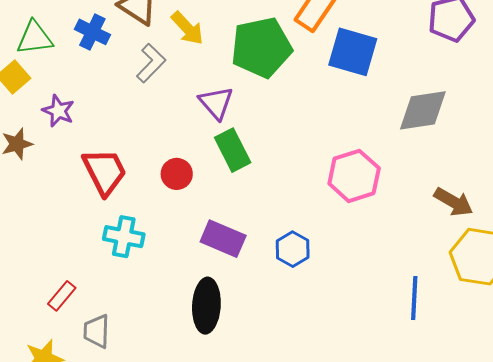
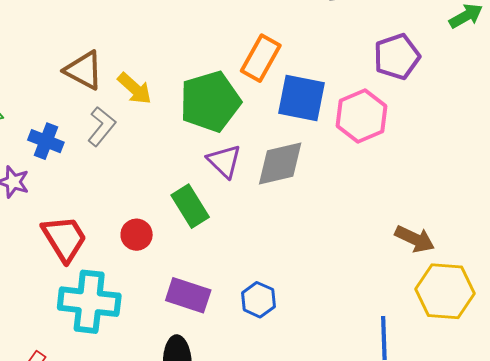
blue cross: (92, 32) -> (46, 141), moved
purple triangle: (216, 103) -> (224, 161), moved
gray diamond: (423, 110) -> (280, 163), moved
pink hexagon: (354, 176) -> (361, 116), moved
cyan cross: (124, 237) -> (89, 302), size x1.5

